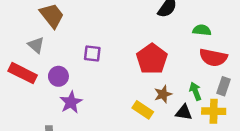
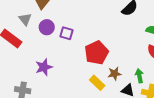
red pentagon: (152, 59) -> (97, 53), moved
purple circle: (58, 76) -> (47, 27), moved

